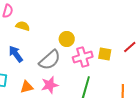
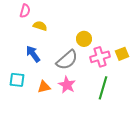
yellow square: (105, 54) -> (122, 54), turned -32
pink star: (50, 85) -> (67, 85), turned -30

